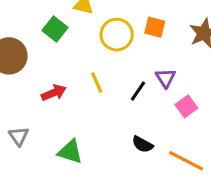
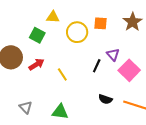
yellow line: (97, 83) -> (62, 74), moved
red arrow: (54, 93) -> (36, 64), moved
pink square: (186, 106) -> (129, 70), size x1.5

